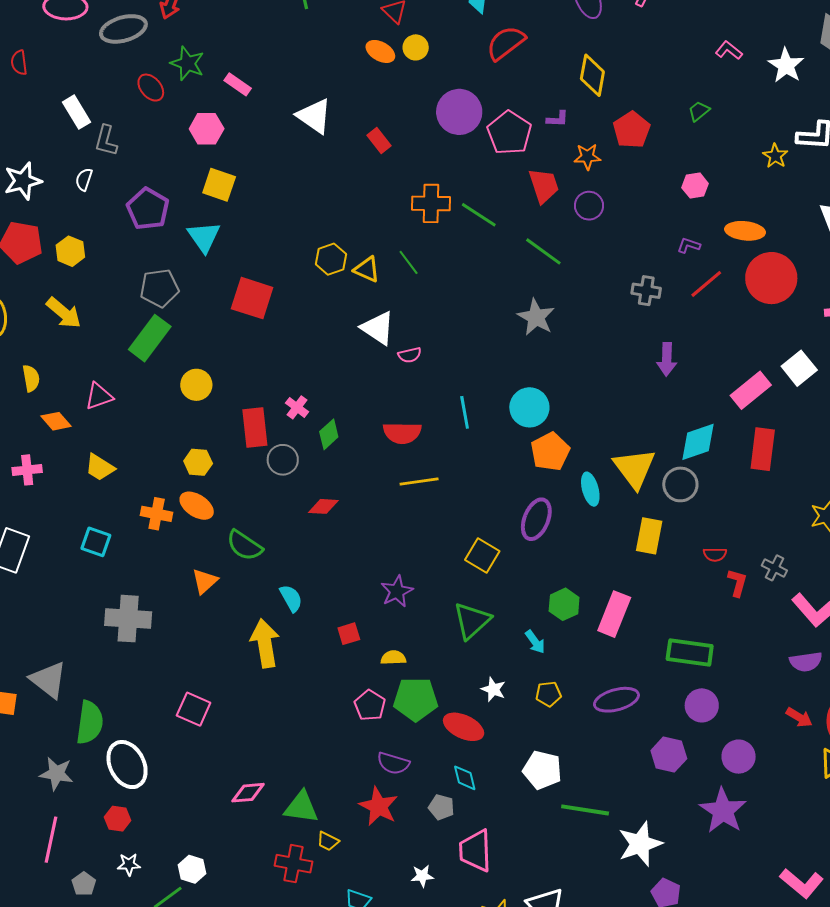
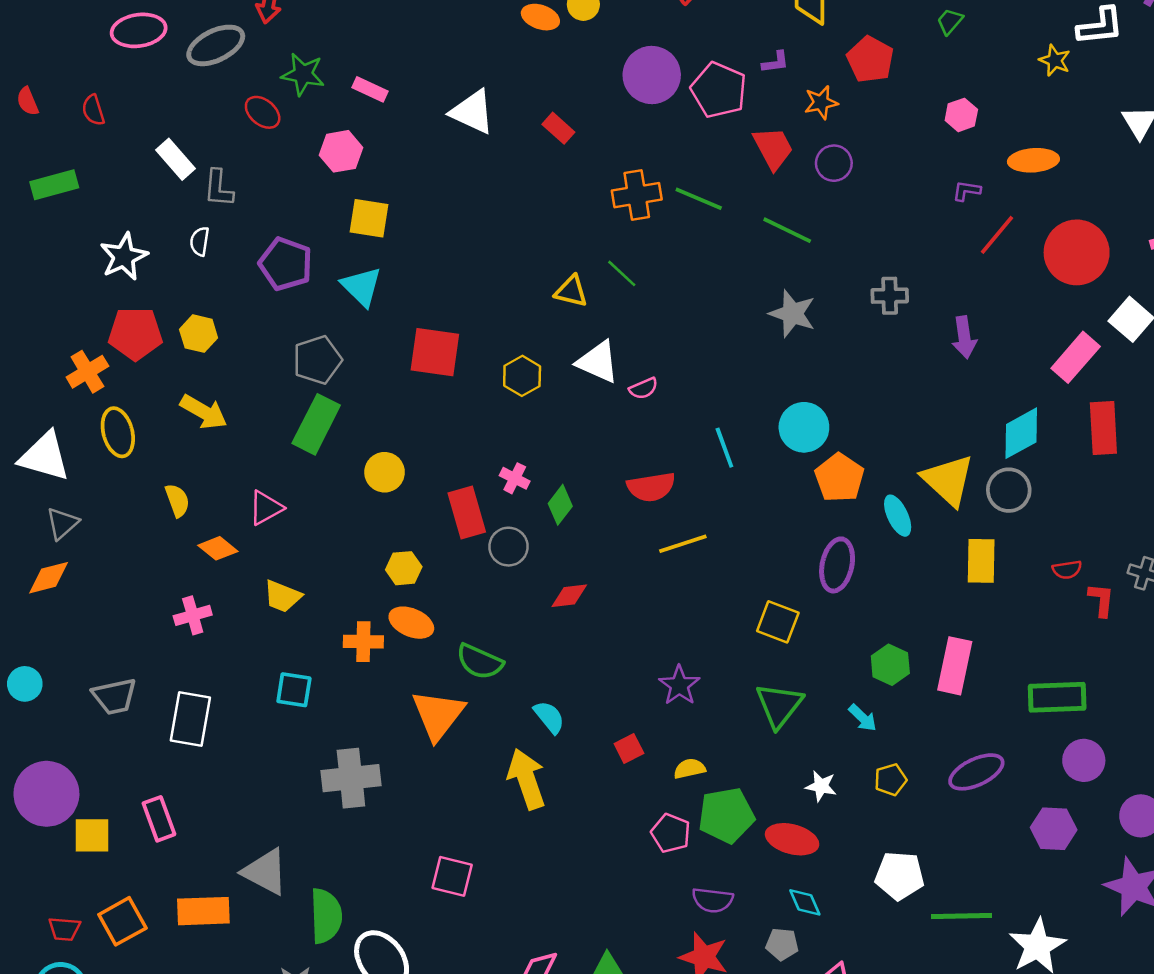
yellow hexagon: (331, 259) -> (522, 376), moved
red circle: (771, 278) -> (1077, 252), moved
gray cross: (646, 291) -> (890, 296), moved
orange triangle: (205, 581) -> (438, 715), size x1.6

